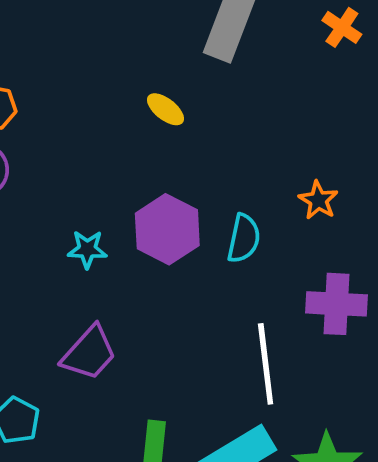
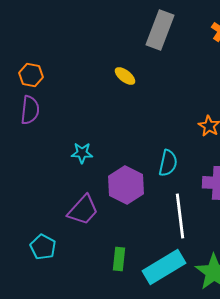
purple hexagon: (167, 229) -> (126, 185), moved
cyan semicircle: (244, 238) -> (168, 163), moved

